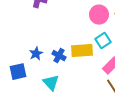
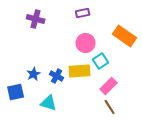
pink circle: (99, 15) -> (86, 43), moved
cyan triangle: (51, 83) -> (49, 103), turned -30

